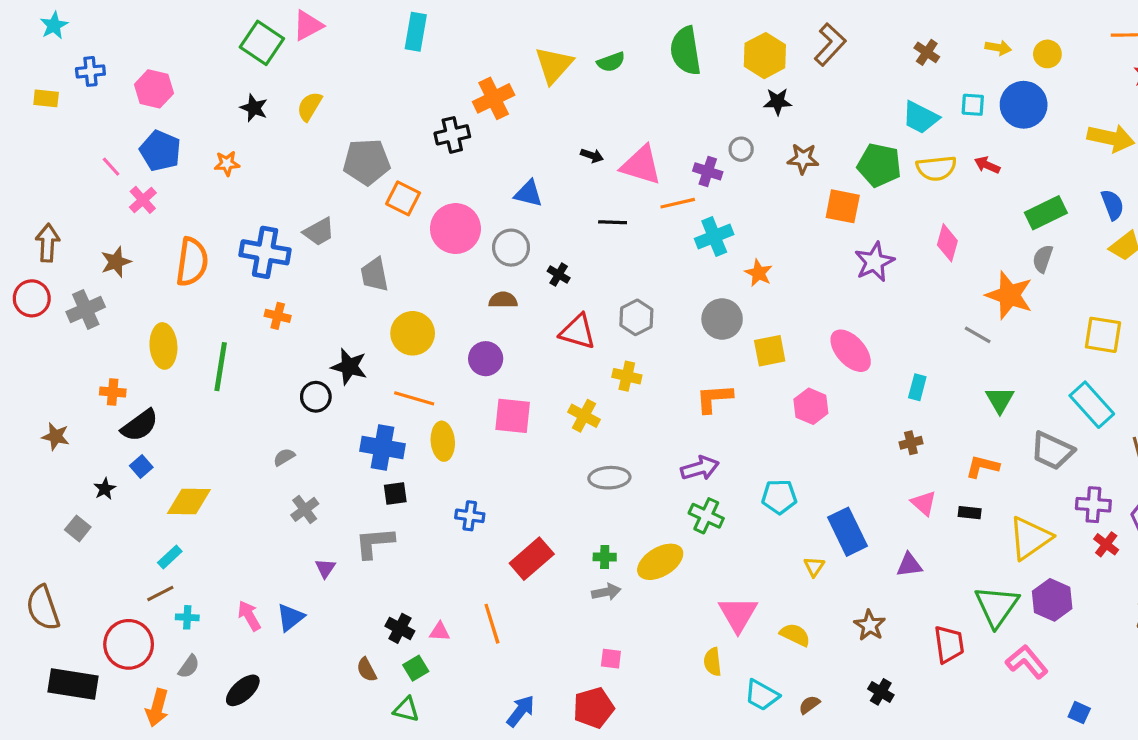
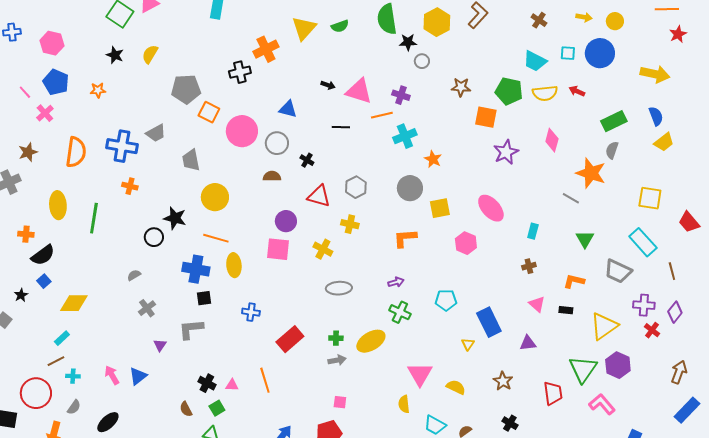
black star: (778, 102) -> (408, 42), moved
gray circle: (741, 149) -> (422, 61), moved
purple circle: (486, 359) -> (286, 221), moved
purple arrow: (700, 468) -> (396, 282), size x0.7

